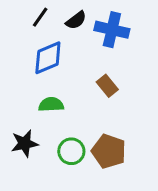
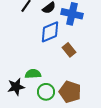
blue diamond: (48, 58) -> (50, 32), moved
green semicircle: (51, 104) -> (33, 74), moved

